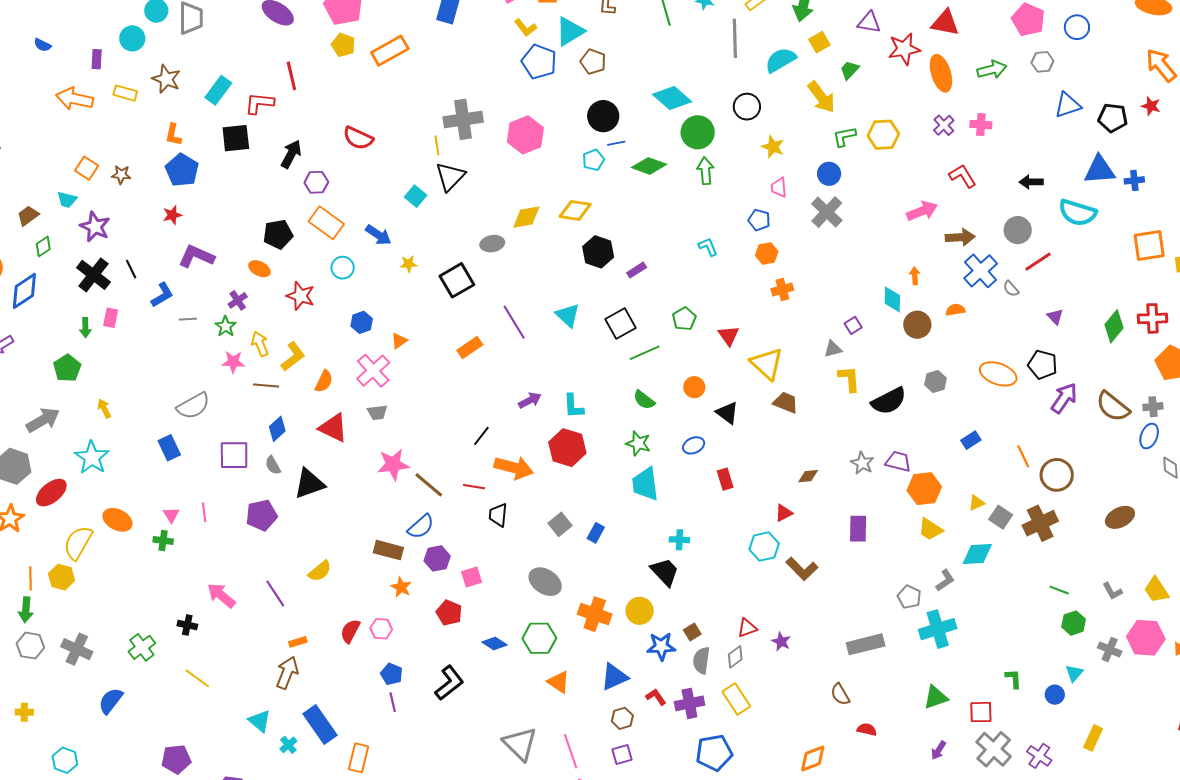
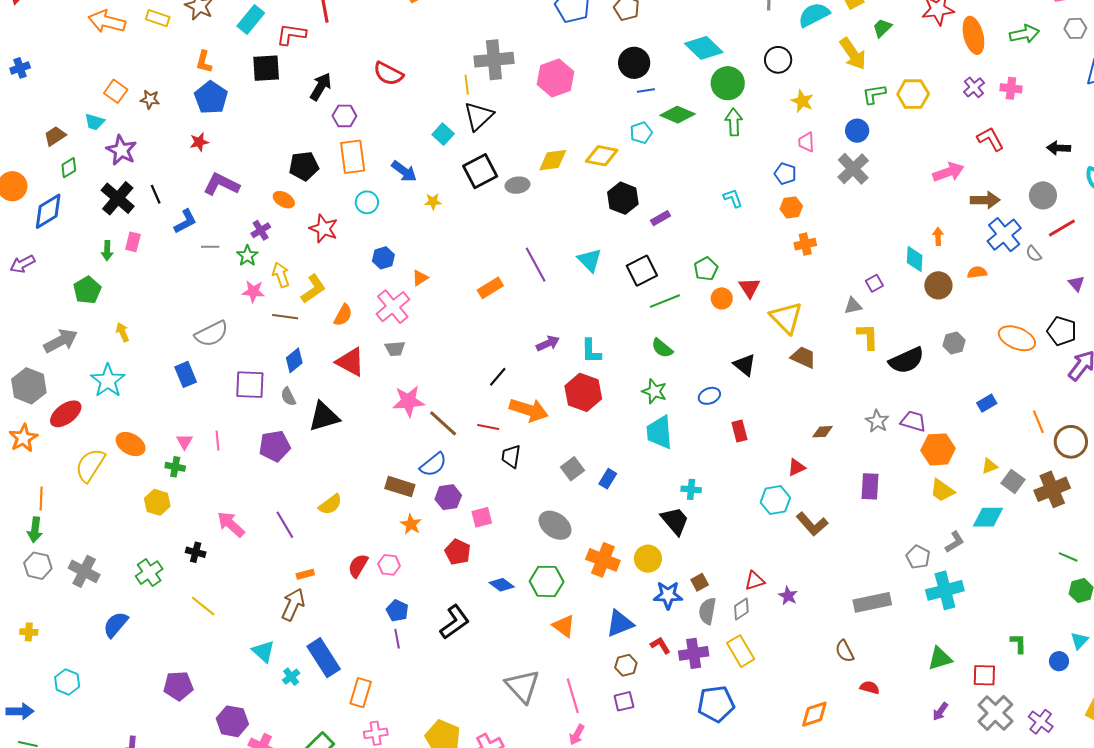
cyan pentagon: (593, 160) -> (641, 133), moved
orange rectangle: (326, 223) -> (353, 157), turned 44
black square: (457, 280) -> (480, 171), moved
orange circle: (694, 387) -> (722, 298), moved
yellow hexagon: (62, 577) -> (157, 502), moved

